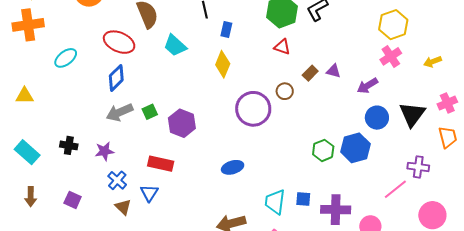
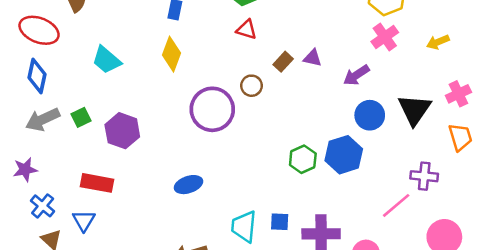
cyan trapezoid: (175, 45) -> (106, 60), moved
blue diamond: (116, 78) -> (37, 76), turned -32

